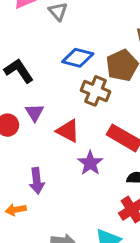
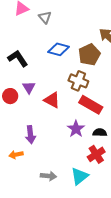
brown cross: (96, 91) -> (78, 81), moved
purple star: (90, 163) -> (76, 129), moved

